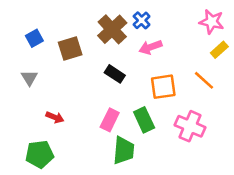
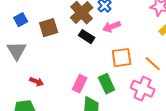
black rectangle: (115, 74) -> (87, 37), moved
gray triangle: (29, 78) -> (17, 51), size x1.5
orange line: (204, 80) -> (153, 64), moved

